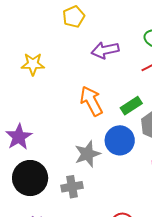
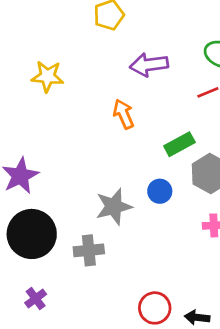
orange arrow: (91, 101) -> (124, 114), moved, size x0.7
blue circle: (120, 140) -> (160, 191), size x0.6

